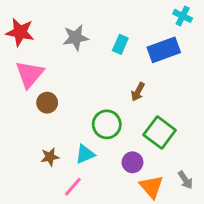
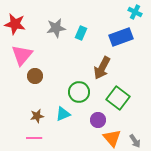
cyan rectangle: (120, 44) -> (81, 33), moved
brown arrow: (138, 92) -> (102, 68), size x1.6
gray arrow: (185, 180) -> (135, 141), moved
pink line: (73, 187) -> (34, 138), moved, turned 49

